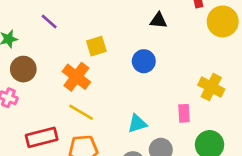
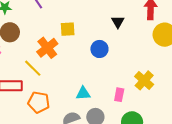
black triangle: (158, 21) -> (118, 22), turned 40
yellow line: (81, 112) -> (33, 68), moved

